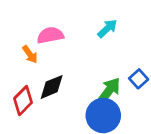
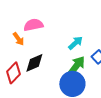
cyan arrow: (107, 29) -> (75, 43), moved

